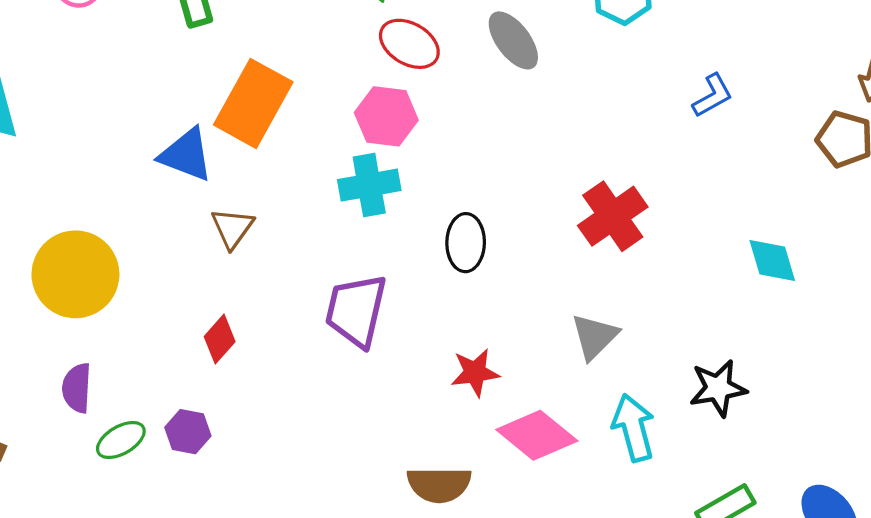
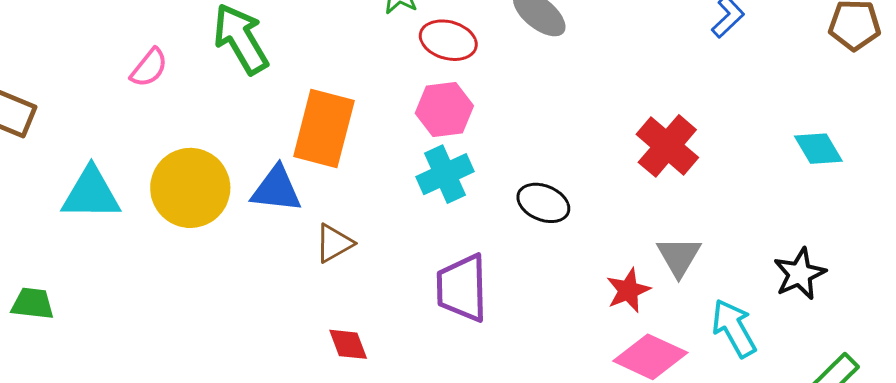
brown triangle: (232, 228) -> (334, 243), turned 39
black ellipse: (466, 243) -> (543, 203), turned -54
yellow circle: (75, 274) -> (190, 188), moved
red diamond: (220, 339) -> (348, 344), turned -48
red star: (475, 373) -> (628, 290), moved

